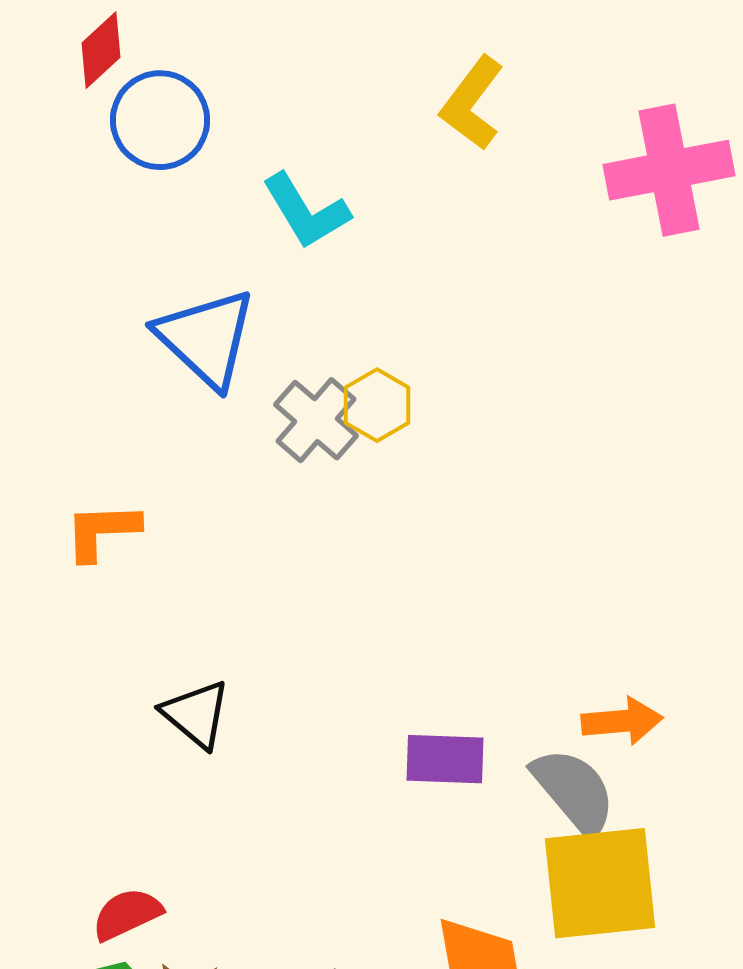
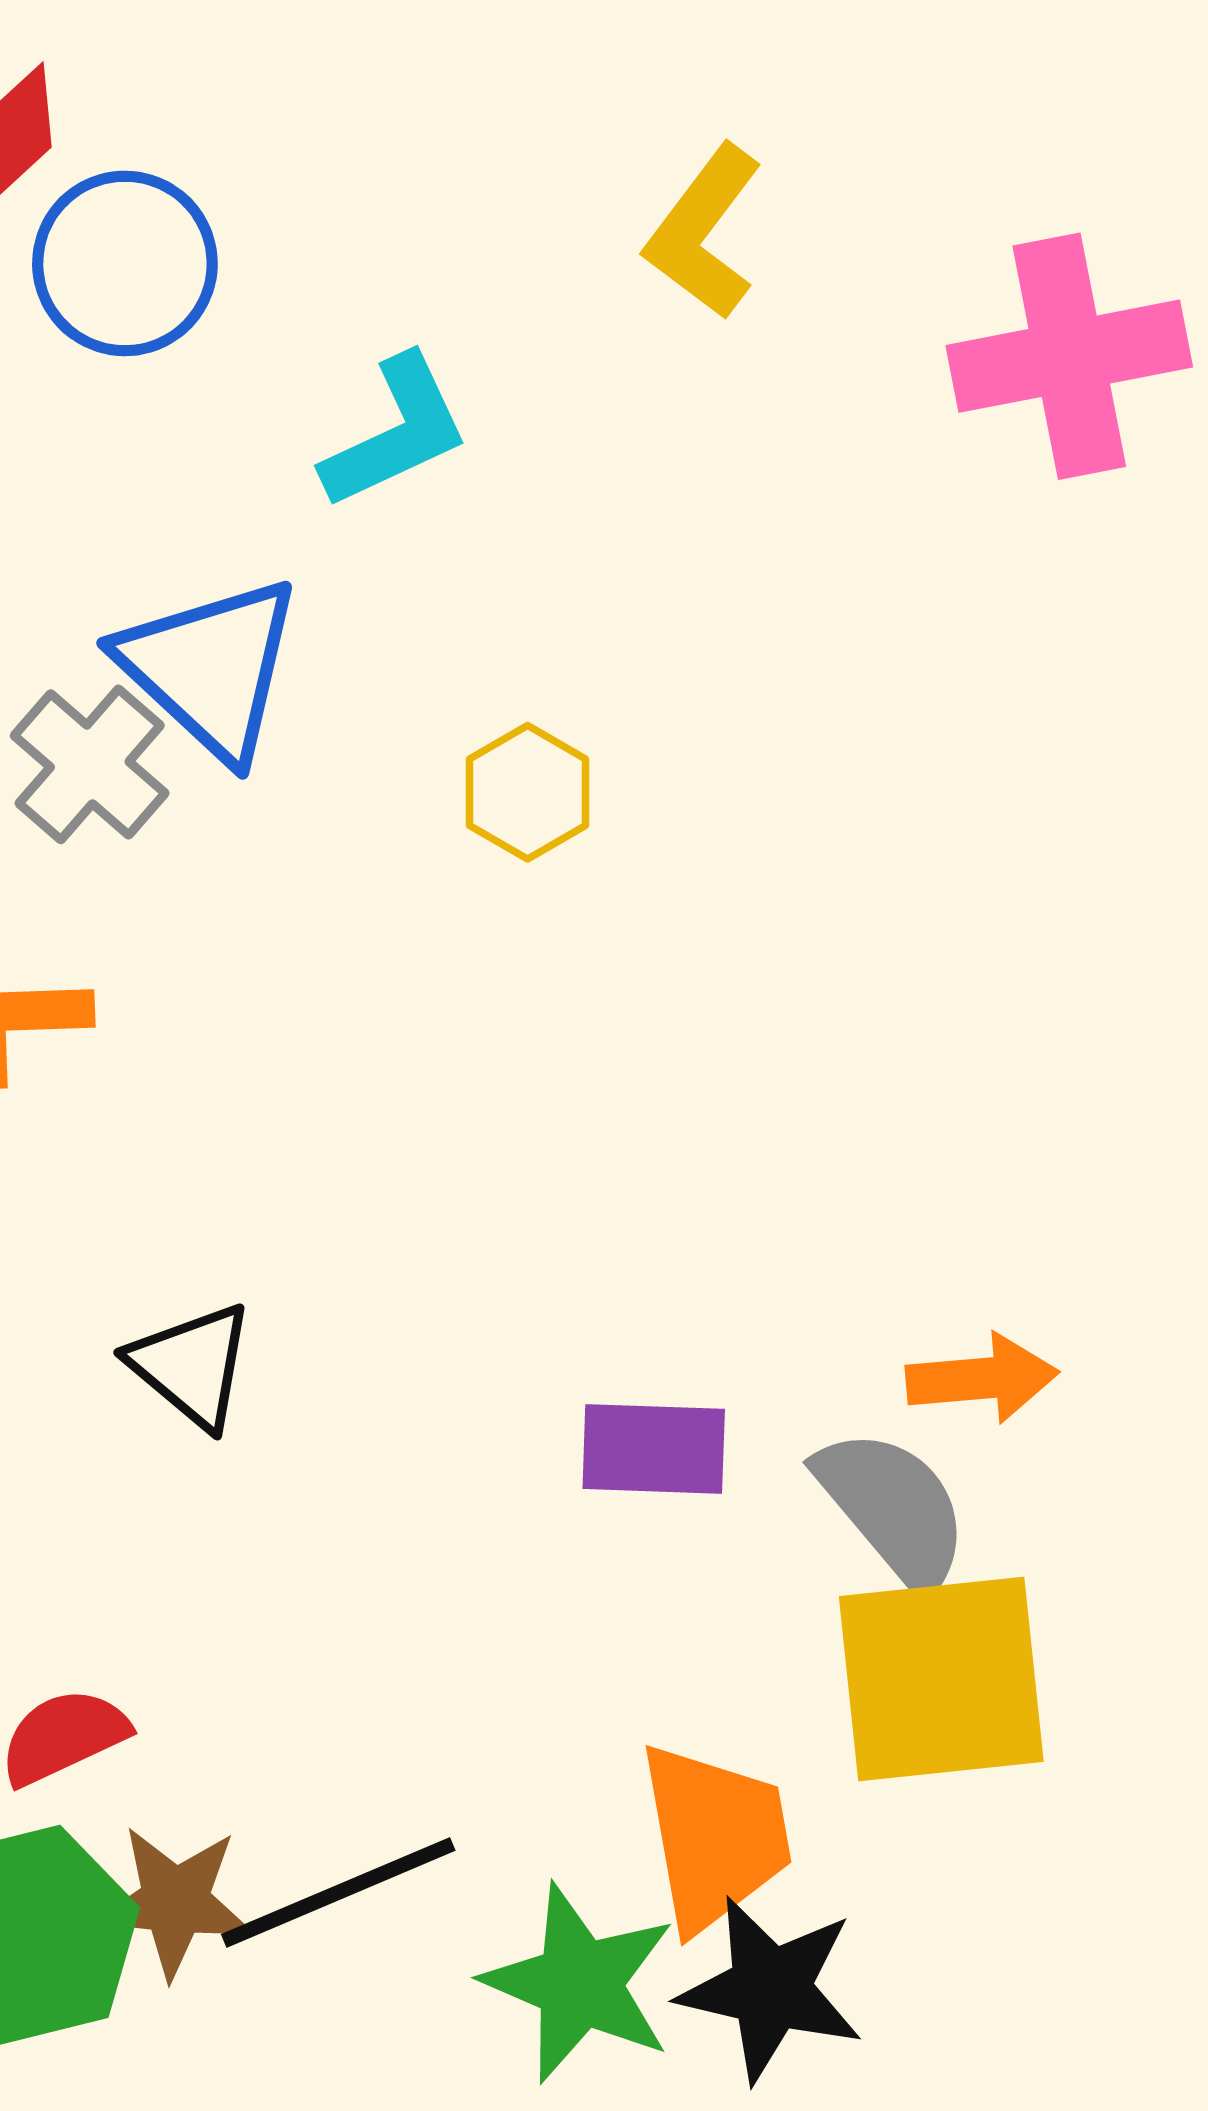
cyan L-shape: (306, 211) -> (396, 432), turned -84
gray cross: (316, 420) -> (90, 764), moved

